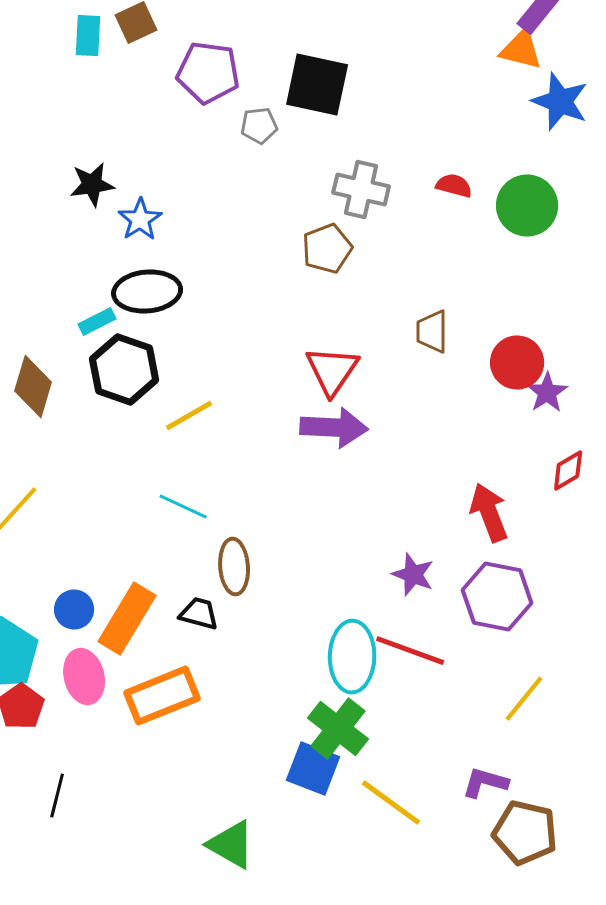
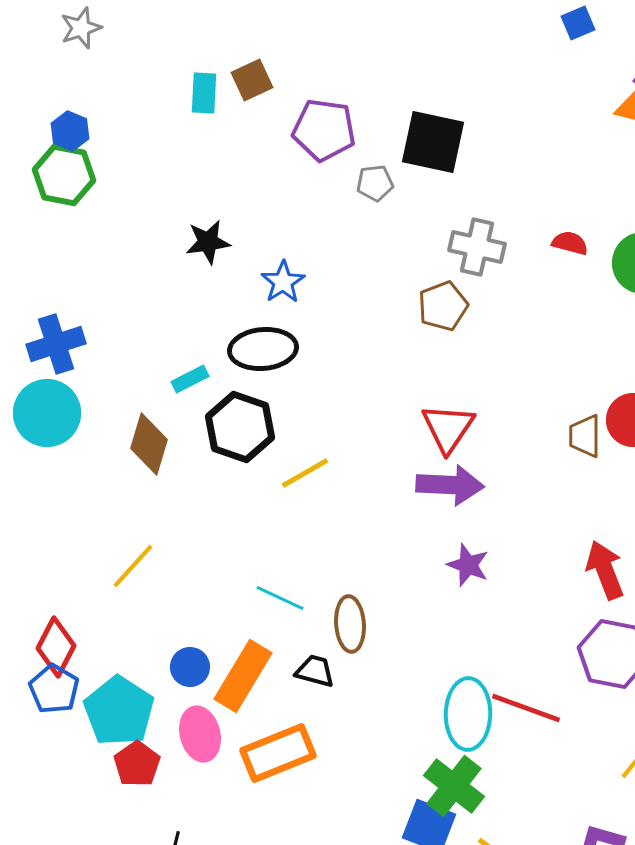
blue star: (140, 220) -> (283, 282), moved
cyan rectangle: (97, 322) -> (190, 379), moved
brown trapezoid: (432, 332) -> (585, 436), moved
cyan line: (183, 507) -> (280, 598), moved
purple star: (413, 575) -> (468, 565), moved

